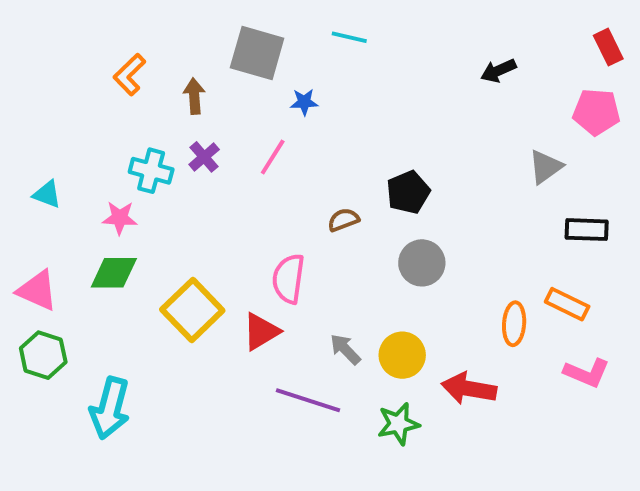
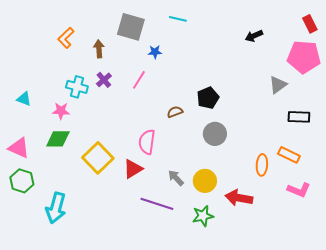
pink pentagon: (596, 112) -> (304, 57), size x1.4

